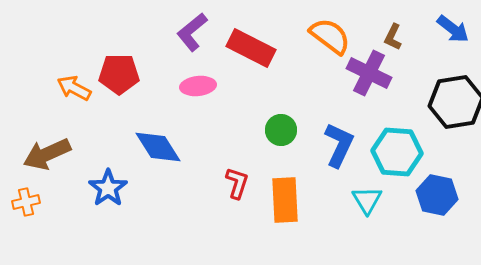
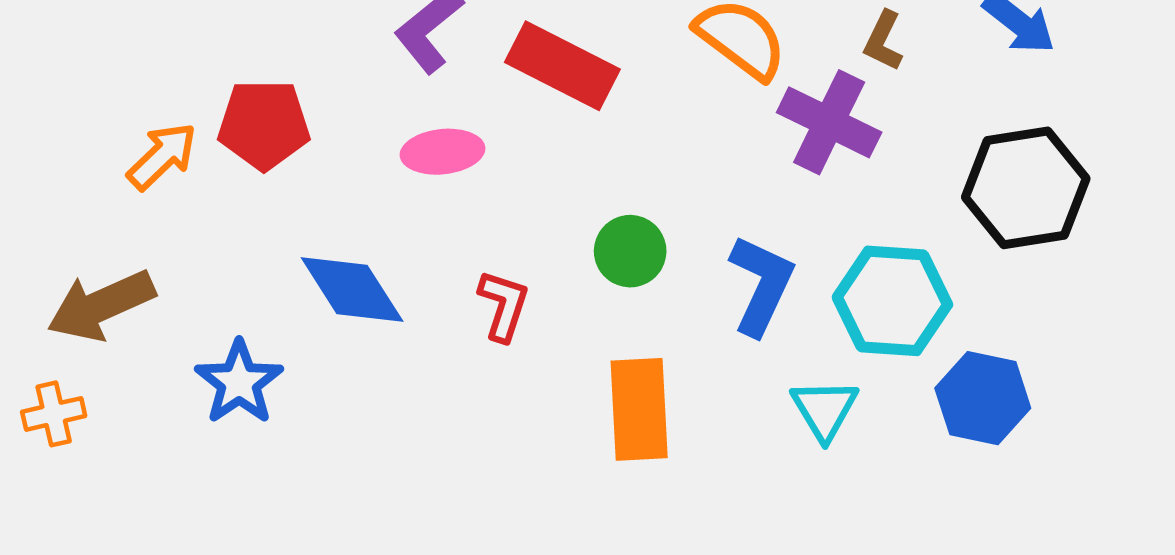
orange arrow: (74, 88) -> (162, 156), turned 108
red L-shape: (237, 183) -> (504, 305), moved

